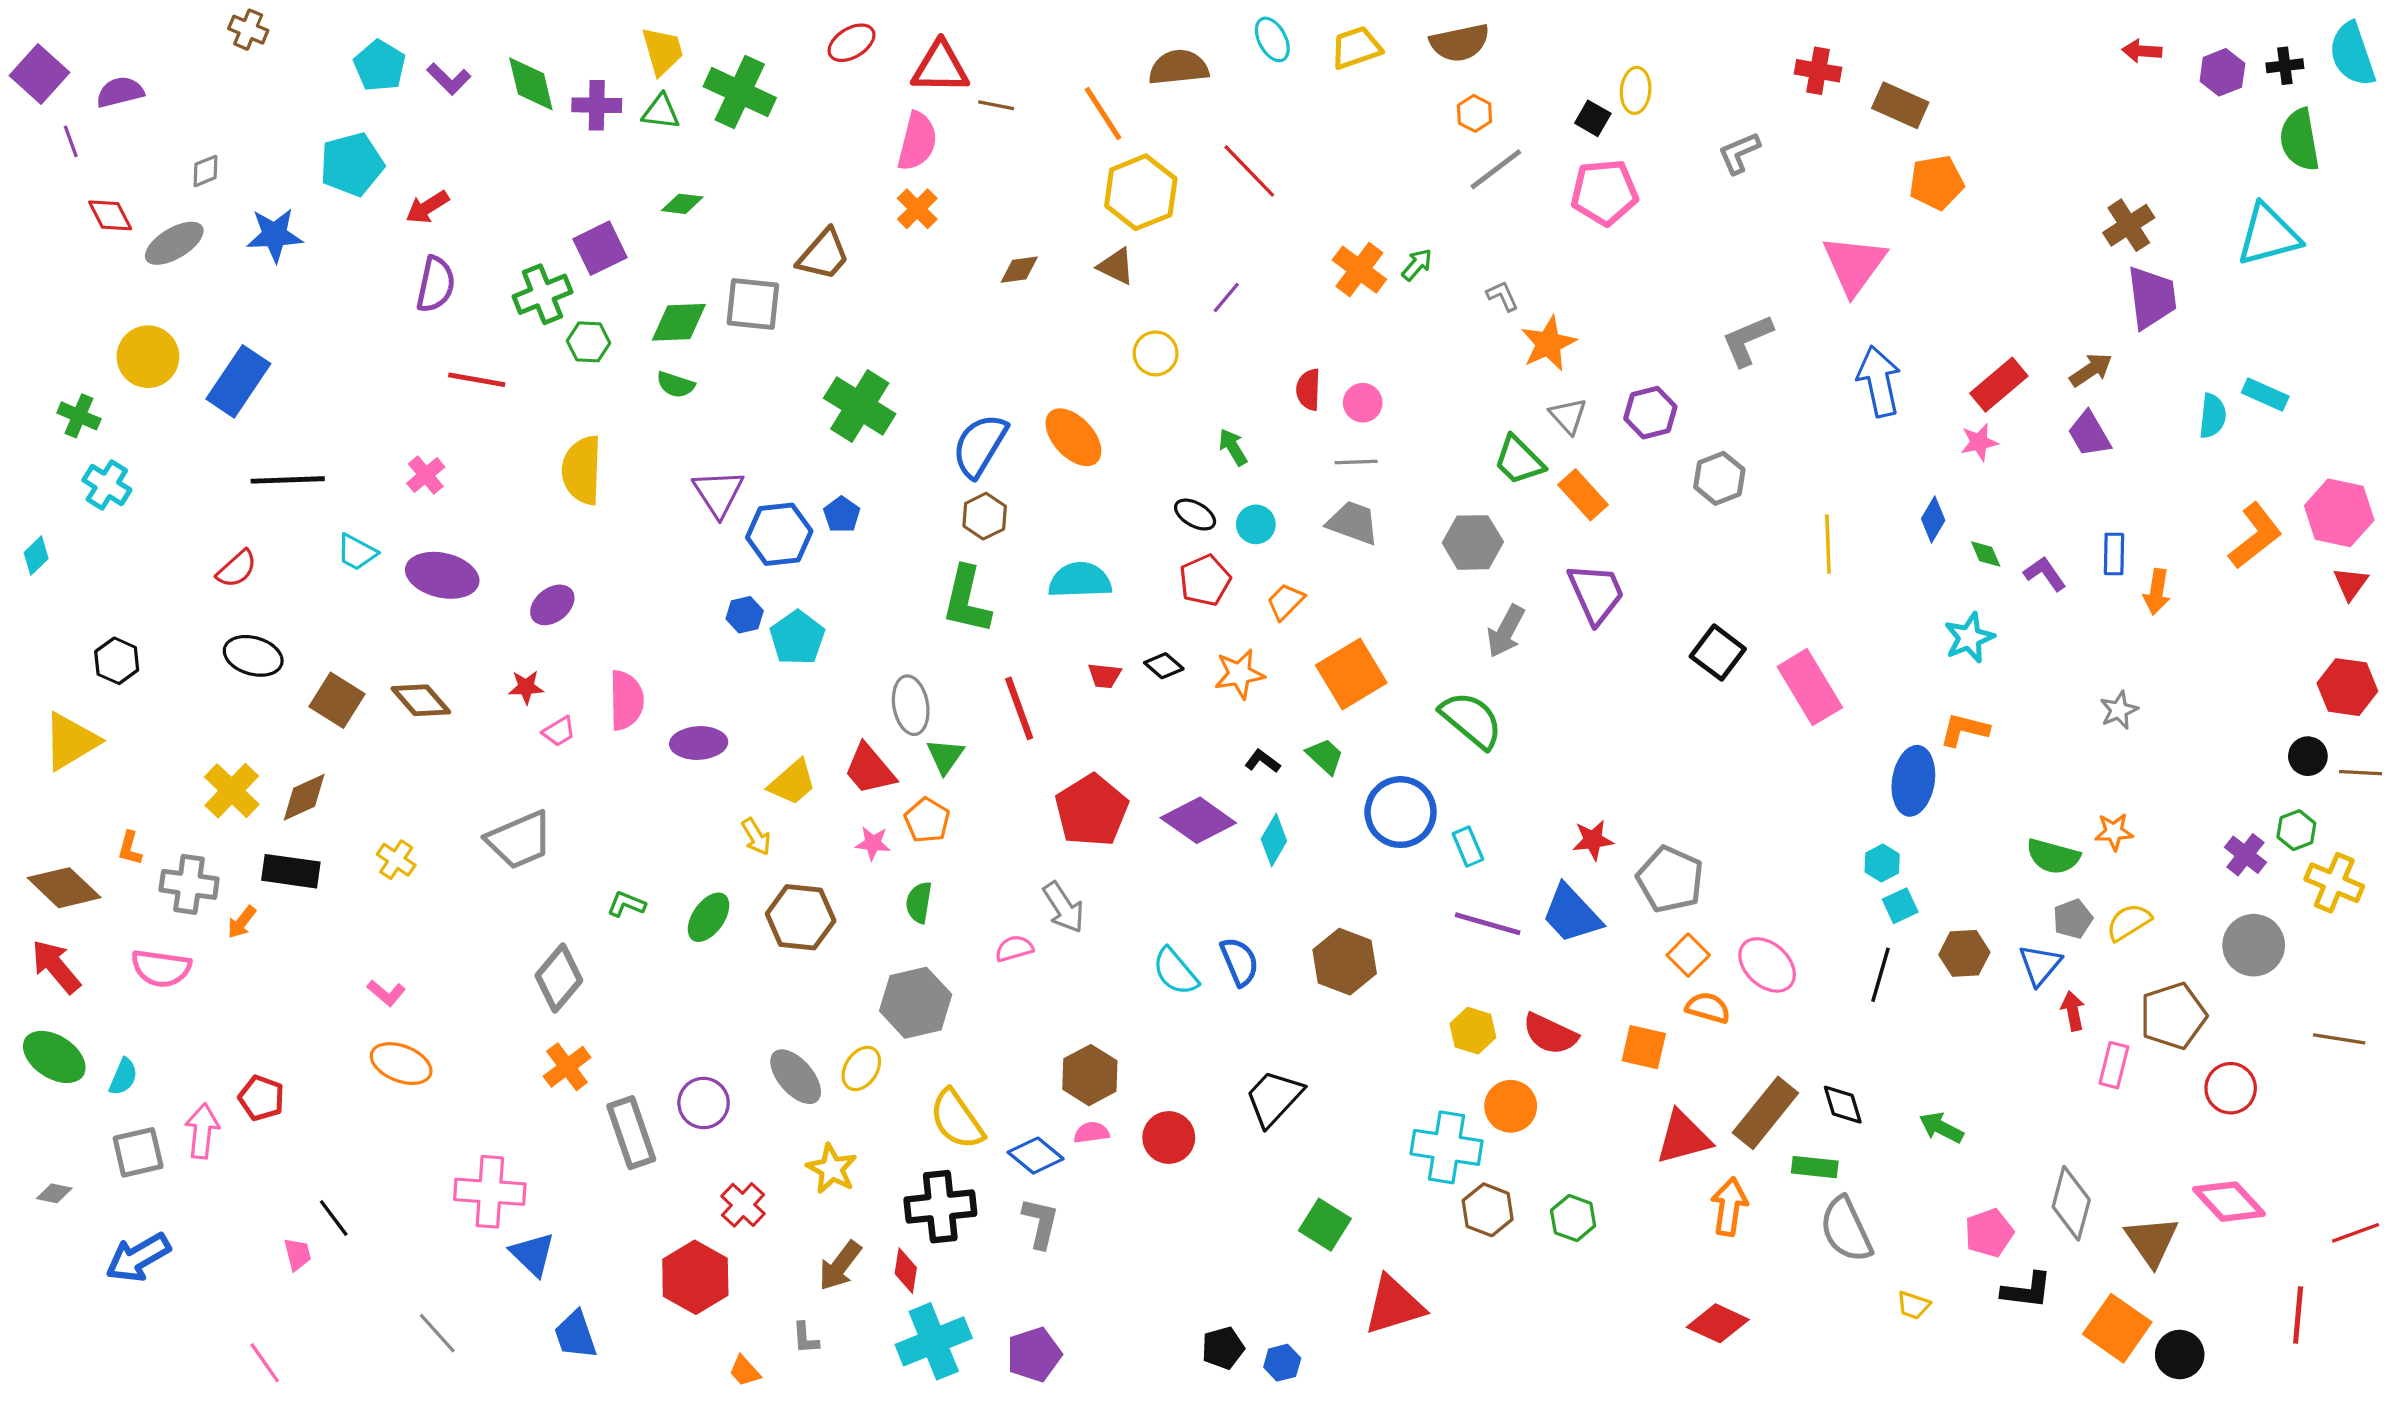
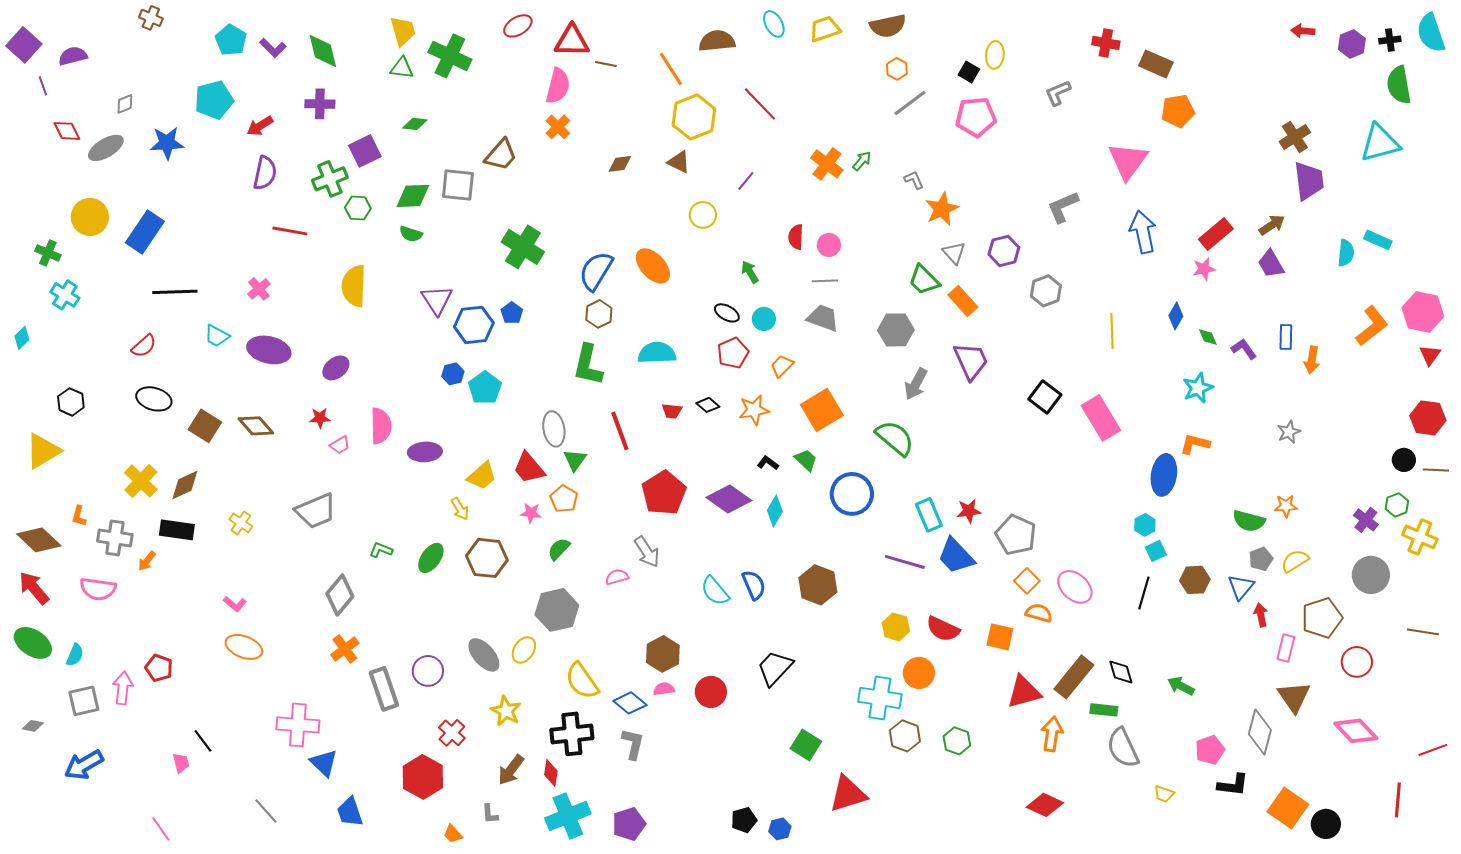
purple cross: (597, 105) -> (320, 104), moved
cyan rectangle: (1468, 847) -> (929, 515), moved, size x1.4
green semicircle: (919, 902) -> (559, 549), turned 35
brown triangle: (2152, 1241) -> (1294, 697), moved

